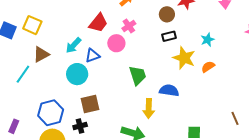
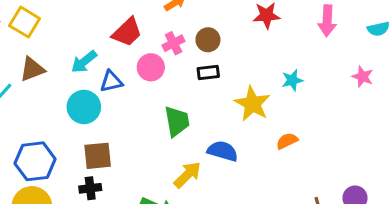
brown circle: (167, 14) -> (208, 40), moved
black rectangle: (169, 36) -> (208, 73), moved
orange semicircle: (208, 67) -> (287, 141), moved
yellow arrow: (149, 108) -> (187, 175), turned -144
black cross: (80, 126) -> (90, 188), moved

